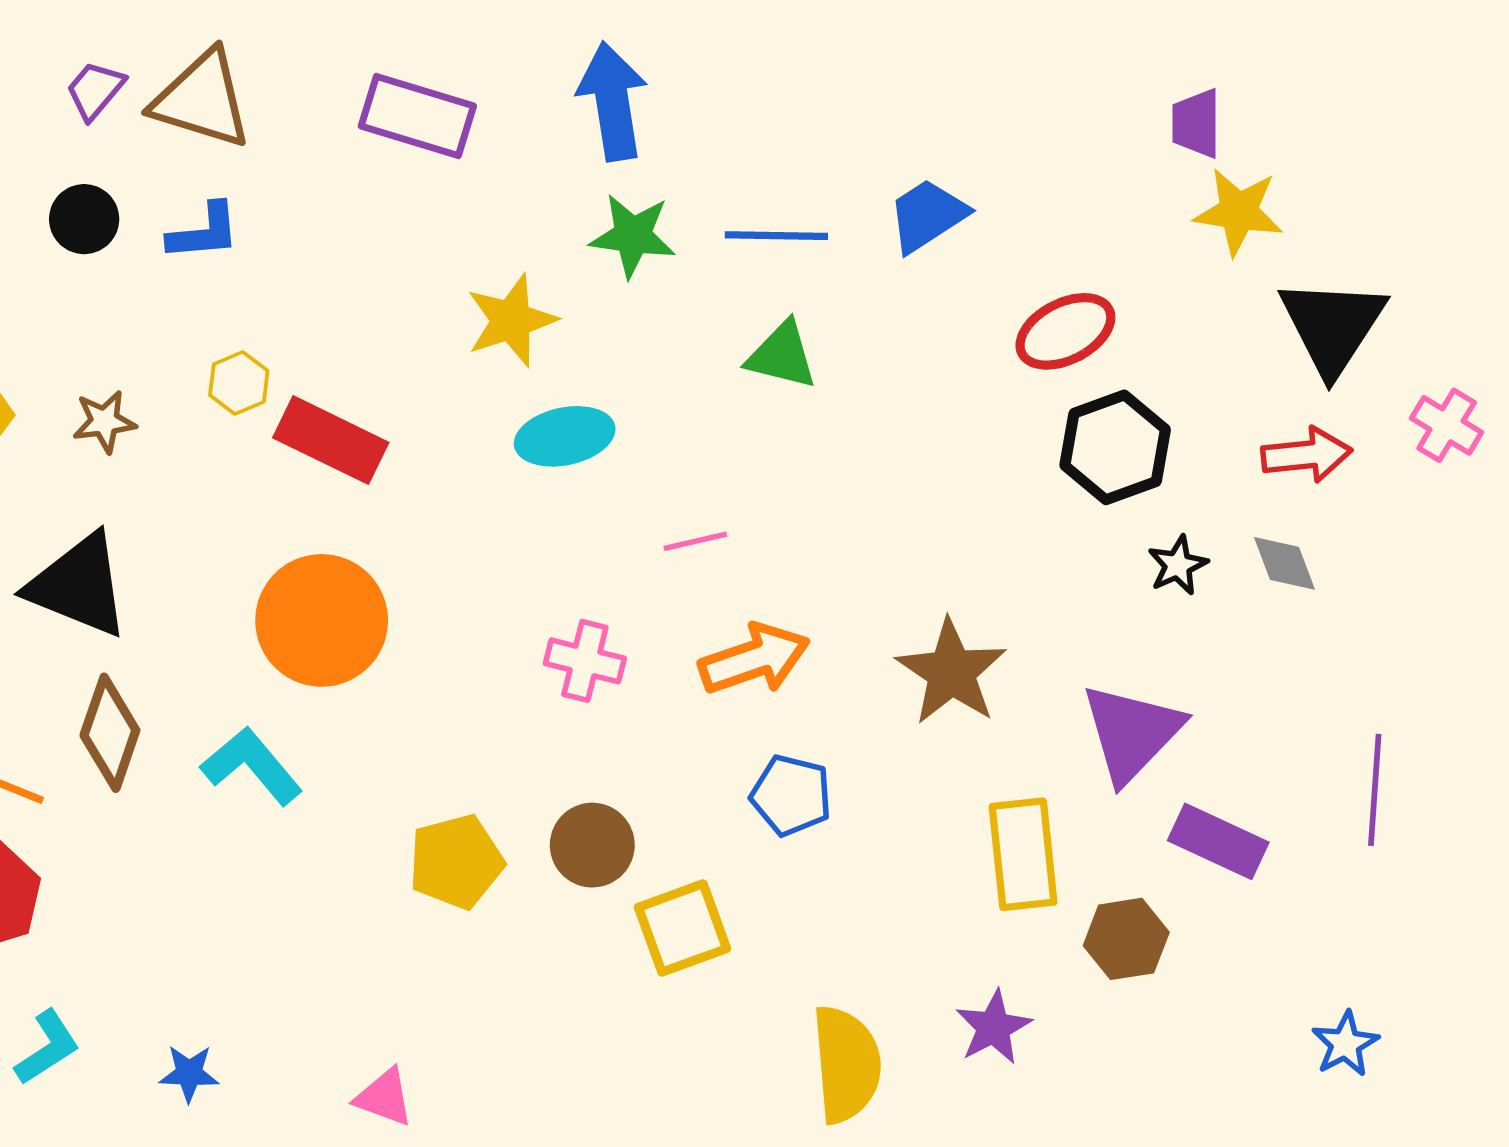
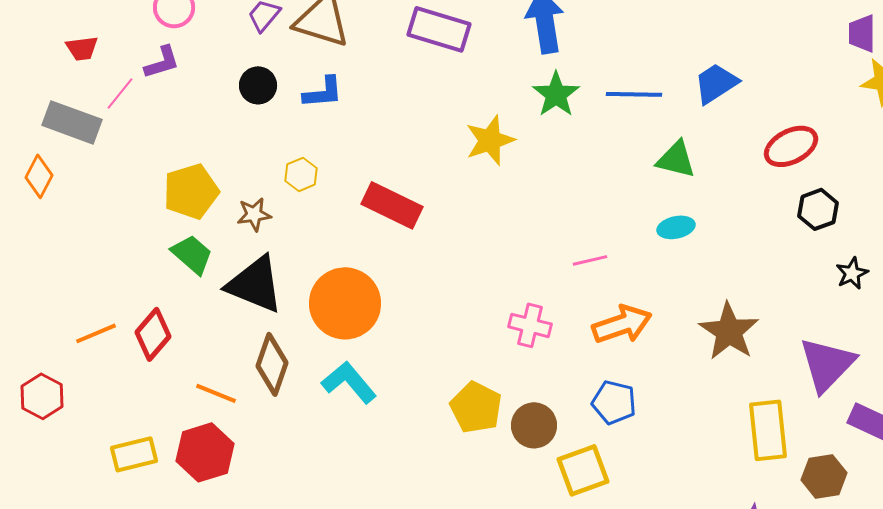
green star: (633, 236) -> (556, 94), turned 30
green triangle: (782, 355) -> (676, 159), moved
yellow hexagon: (239, 383) -> (301, 174), moved
brown star: (104, 422) -> (254, 214), moved
cyan ellipse: (565, 436) -> (676, 227), moved, size x0.7
black hexagon: (1115, 447) -> (818, 209), size x0.7
orange circle: (322, 620) -> (345, 303), moved
blue pentagon: (791, 795) -> (614, 402), moved
yellow pentagon: (456, 862) -> (476, 407), moved, turned -30

